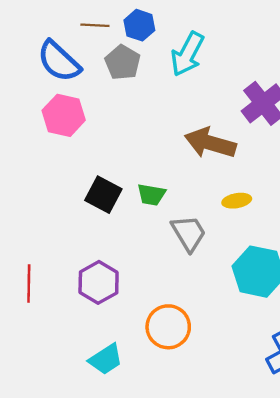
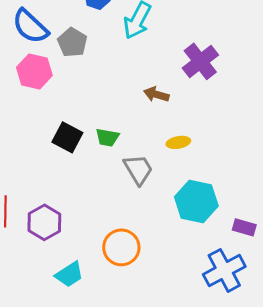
gray pentagon: (123, 62) -> (72, 42), moved
brown arrow: (210, 143) -> (156, 94), size x0.6
purple hexagon: (99, 282) -> (44, 222), moved

